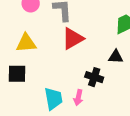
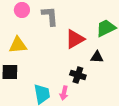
red triangle: (73, 39) -> (75, 39), moved

